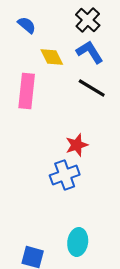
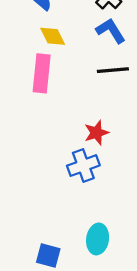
yellow diamond: (52, 57) -> (53, 36), moved
black line: (92, 88) -> (113, 70), turned -36

